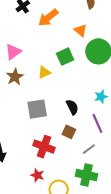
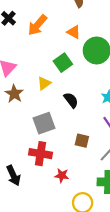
black semicircle: (72, 107) -> (71, 100), moved
red cross: (44, 147) -> (41, 154), moved
red star: (37, 175) -> (62, 175), moved

